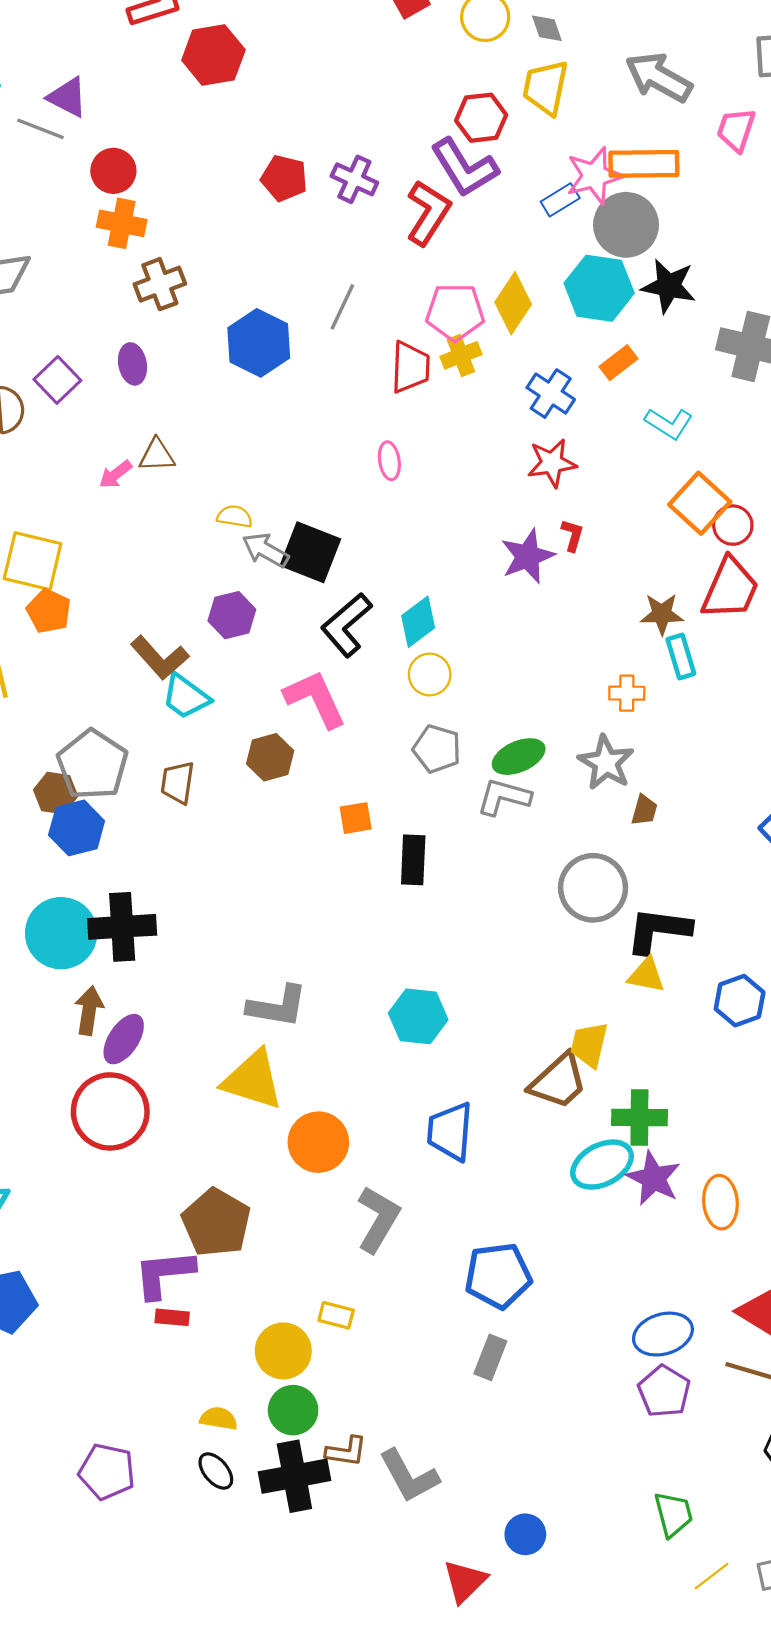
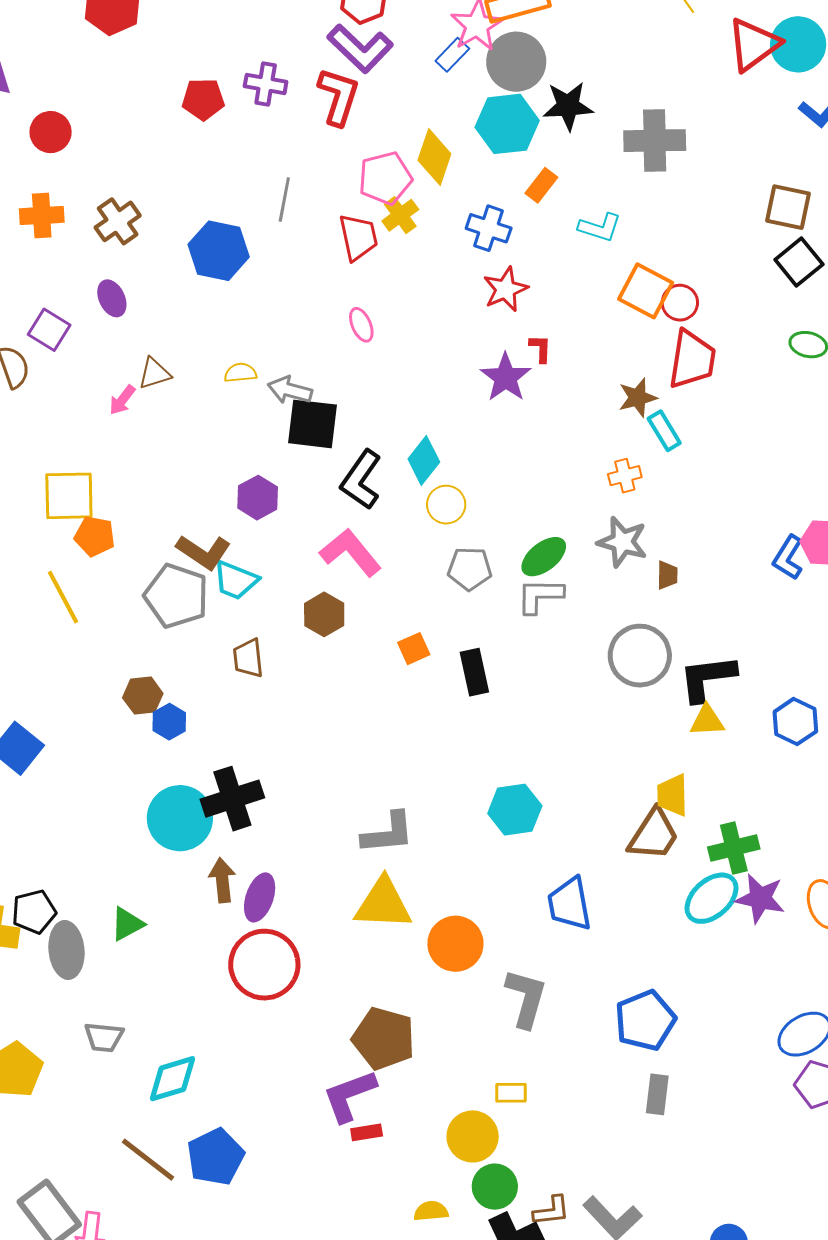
orange cross: (122, 223) -> (42, 216), moved
yellow semicircle: (235, 516) -> (240, 373), moved
gray arrow: (266, 550) -> (290, 390), moved
gray pentagon: (92, 765) -> (176, 596), moved
blue hexagon: (77, 828) -> (169, 722), size x0.7

